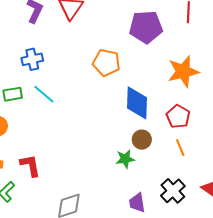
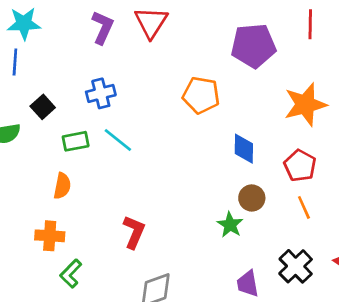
blue diamond: (137, 103) -> (244, 149), size x0.7
green star: (125, 159) -> (230, 225), turned -30
red L-shape: (30, 166) -> (134, 232), moved, turned 35

